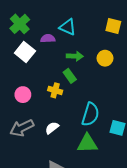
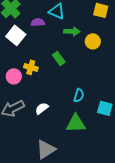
green arrow: (75, 56) -> (72, 31), moved
yellow cross: (55, 90) -> (31, 67), moved
cyan semicircle: (90, 114) -> (79, 95), size x0.6

